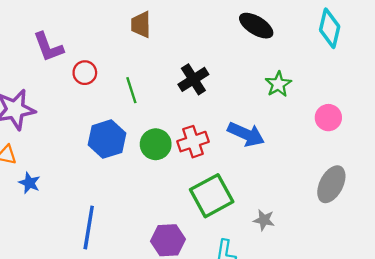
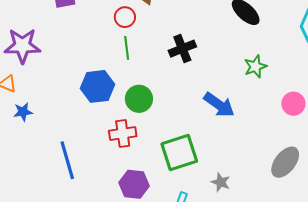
red circle: (85, 73) -> (125, 17), moved
red cross: (193, 142) -> (123, 133), moved
blue star: (29, 183) -> (23, 112), turned 30
blue line: (89, 227) -> (67, 160), turned -36

